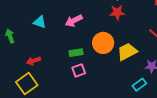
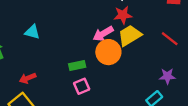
pink arrow: (74, 21) -> (103, 34), moved
yellow trapezoid: (127, 52) -> (130, 35), moved

